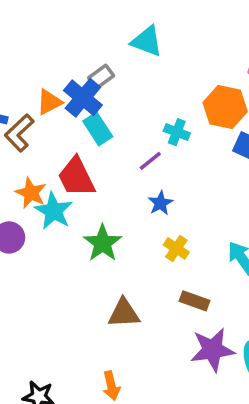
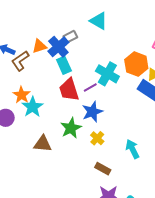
cyan cross: (177, 132) -> (107, 74), size x1.6
red trapezoid: (76, 177) -> (69, 90), moved
blue star: (160, 203) -> (92, 112), size x1.5
green star: (103, 243) -> (71, 128), moved
brown triangle: (124, 313) -> (43, 144), moved

